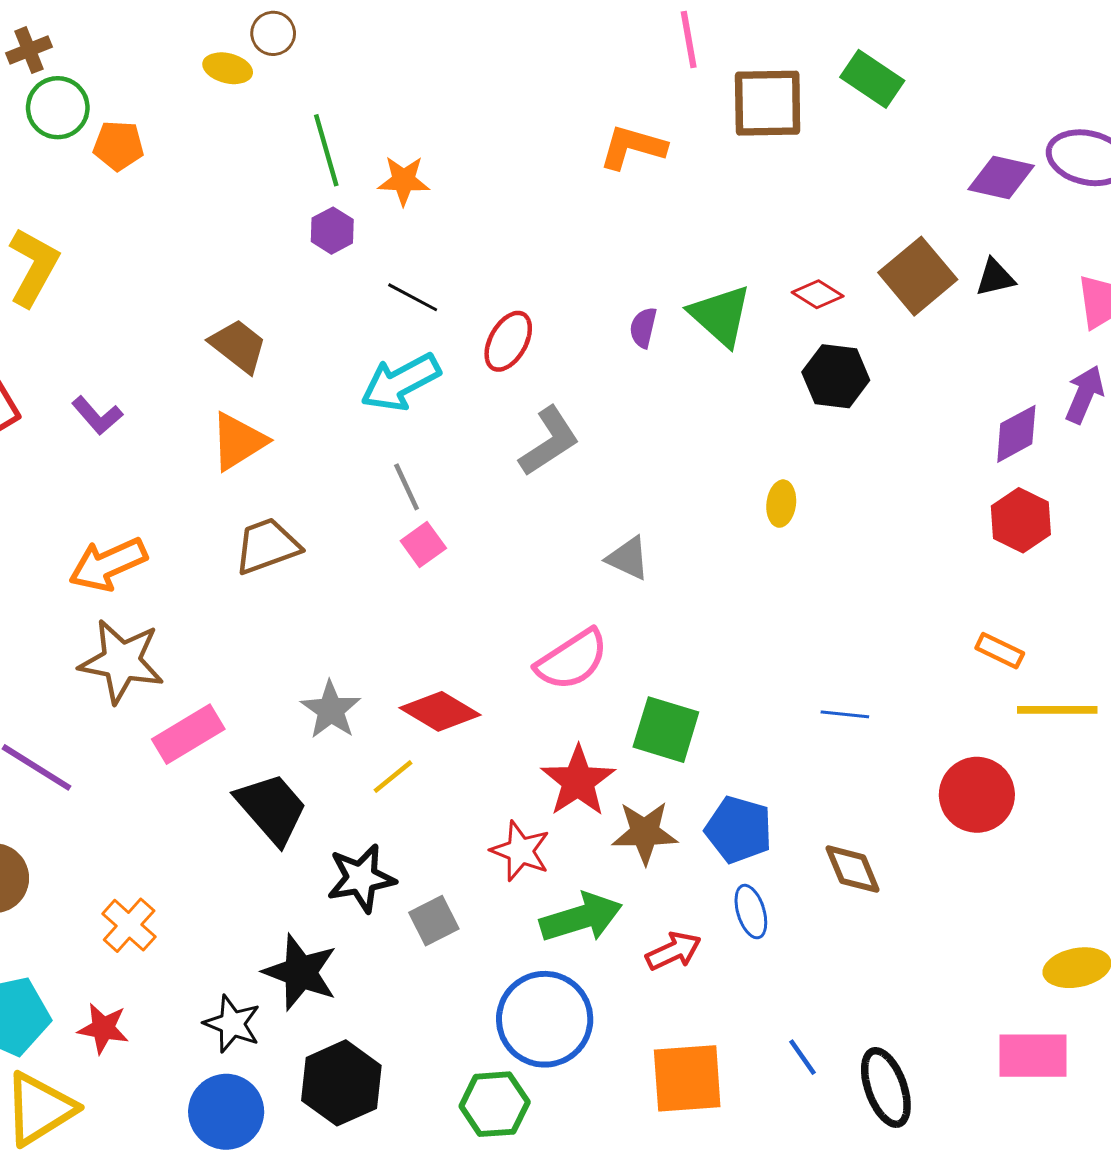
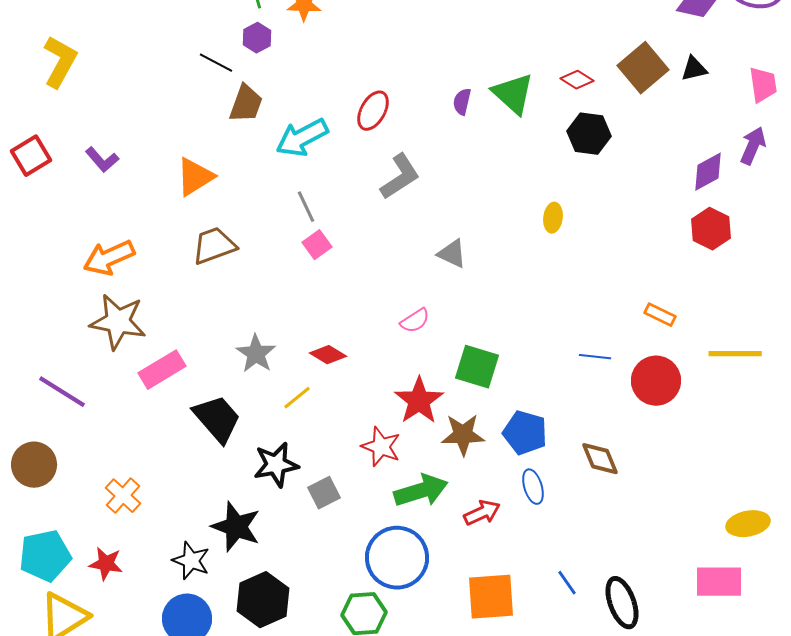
black line: (413, 297) -> (216, 63), moved
brown trapezoid: (238, 346) -> (246, 104), moved, turned 72
orange rectangle: (1000, 651) -> (660, 315), moved
pink semicircle: (572, 660) -> (415, 321), size x0.6
red diamond: (440, 711) -> (328, 355), size x0.7
red circle: (977, 795) -> (656, 381), moved

